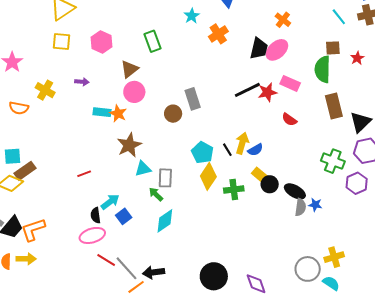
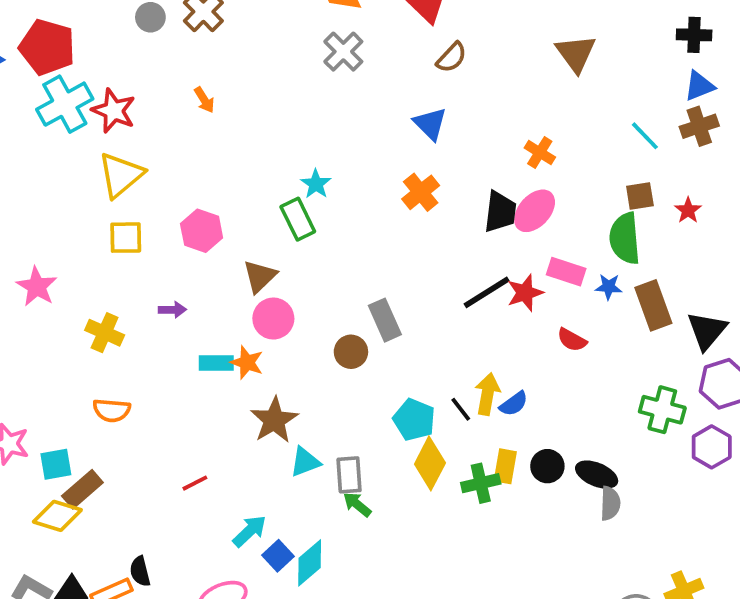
cyan star: (192, 16) -> (316, 184), moved
orange semicircle: (19, 108) -> (112, 410), moved
yellow rectangle: (260, 176) -> (505, 466), moved, turned 66
green arrow: (156, 194) -> (357, 504), moved
blue star: (315, 205) -> (609, 287), moved
black semicircle: (96, 215) -> (140, 571), moved
cyan diamond: (165, 221) -> (310, 563), moved

